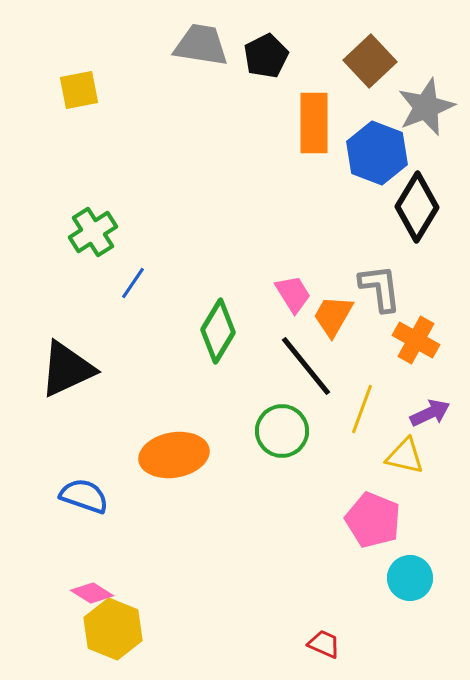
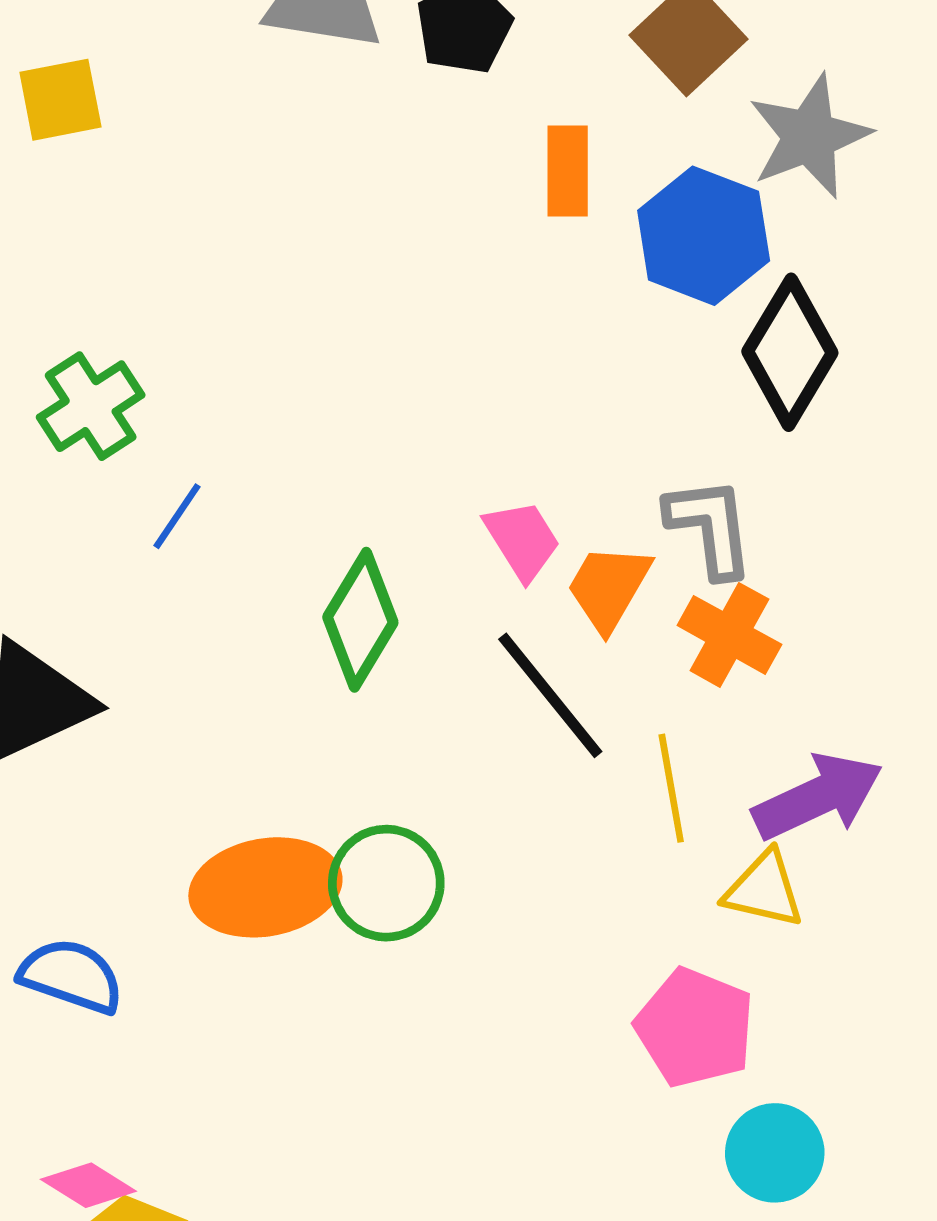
orange rectangle: (314, 123) -> (568, 171), size x0.7
orange cross: (416, 340) -> (729, 635), moved
yellow line: (362, 409) -> (671, 788), turned -30
purple arrow: (430, 413) -> (818, 797), size x1.5
green circle: (282, 431) -> (386, 883), moved

